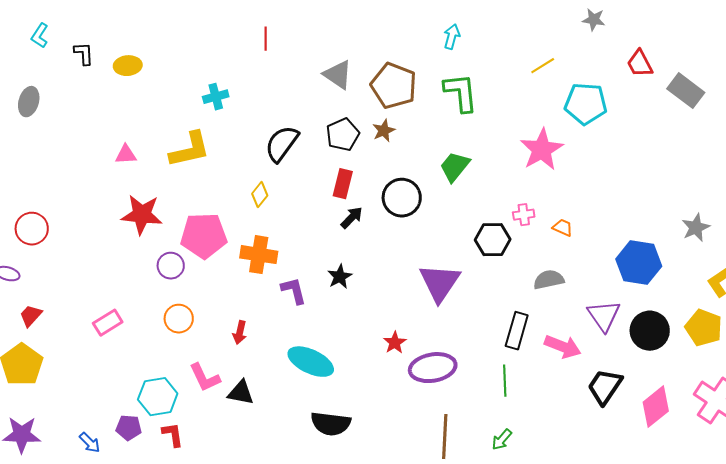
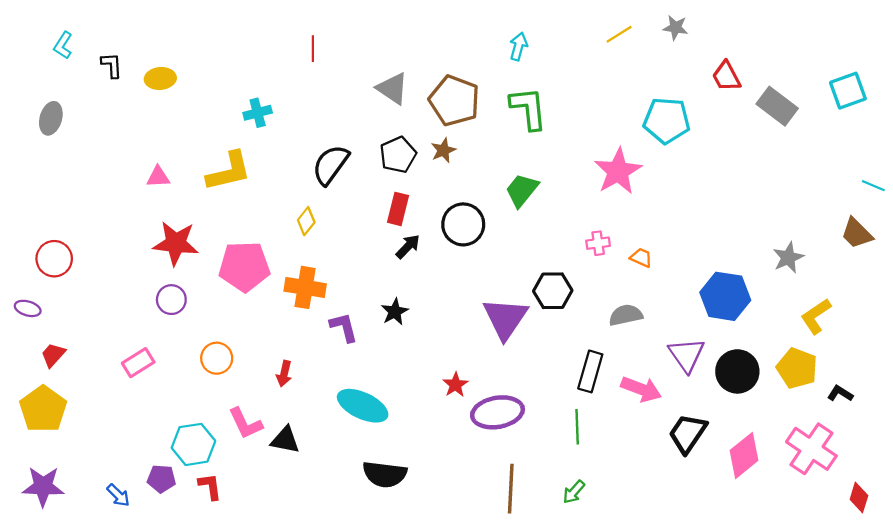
yellow line: (543, 66) -> (619, 34), moved
black hexagon: (493, 240) -> (553, 291), moved
purple circle: (171, 266) -> (171, 300), moved

